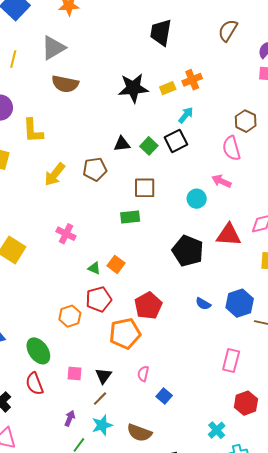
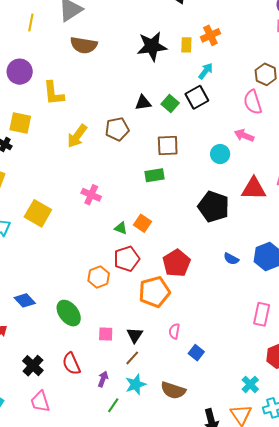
yellow rectangle: (168, 88) -> (186, 45), turned -63
red semicircle: (34, 384) -> (71, 364), moved

